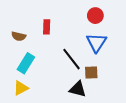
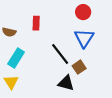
brown square: (91, 73) -> (79, 67), turned -32
yellow triangle: (21, 88) -> (11, 82), turned -35

